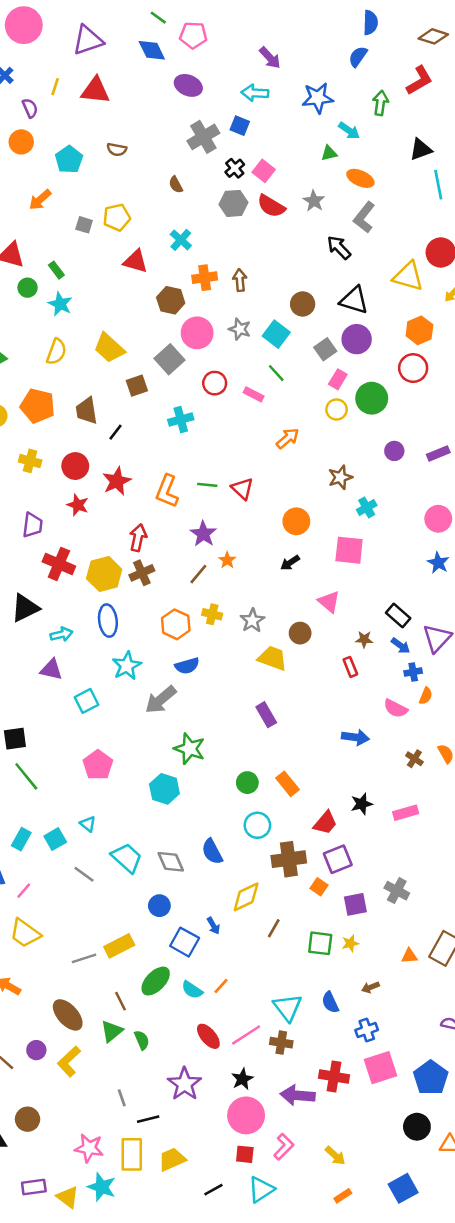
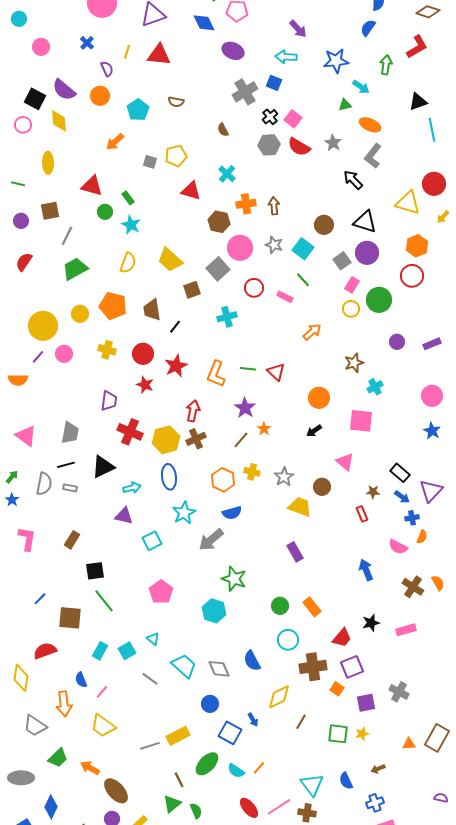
blue arrow: (355, 737) -> (366, 570), turned -120
brown cross: (414, 759) -> (413, 587), size x1.5
brown ellipse: (68, 1015) -> (116, 791), moved

